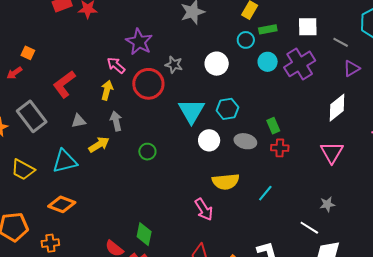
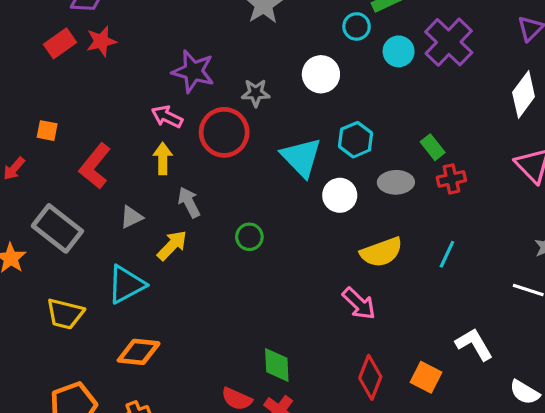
orange square: (28, 53) -> (47, 131), moved

